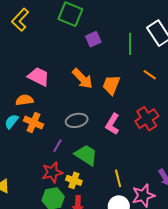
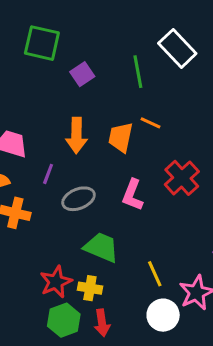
orange line: (150, 75) -> (151, 123), moved
orange arrow: (83, 79) -> (76, 135), turned 55
purple line: (57, 146) -> (48, 174), moved

